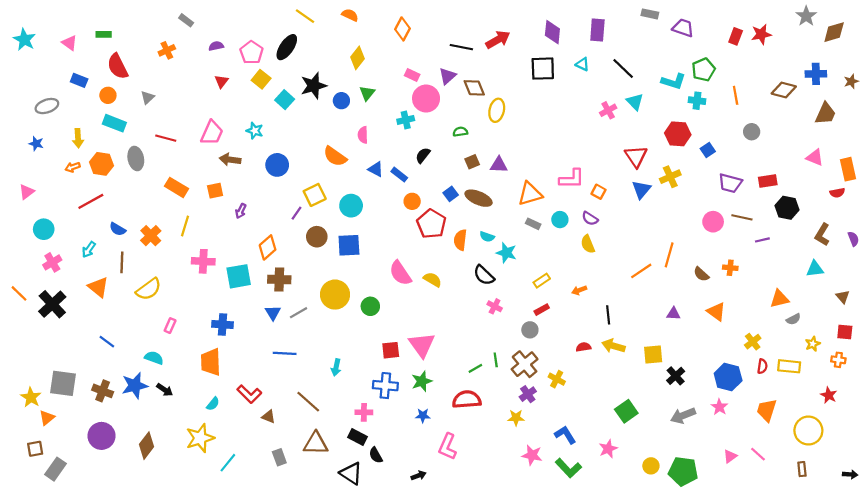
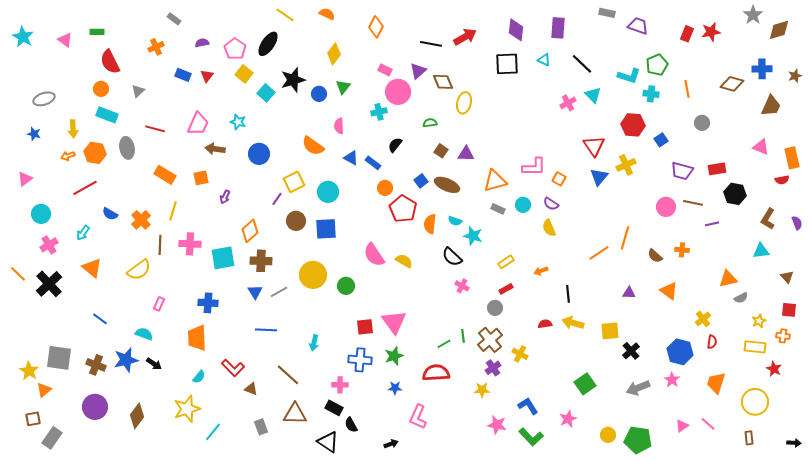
blue rectangle: (79, 80) -> (183, 75), moved
brown square: (472, 162) -> (441, 151), turned -32
brown line: (122, 262) -> (160, 245), moved
yellow rectangle: (789, 366) -> (755, 347), moved

